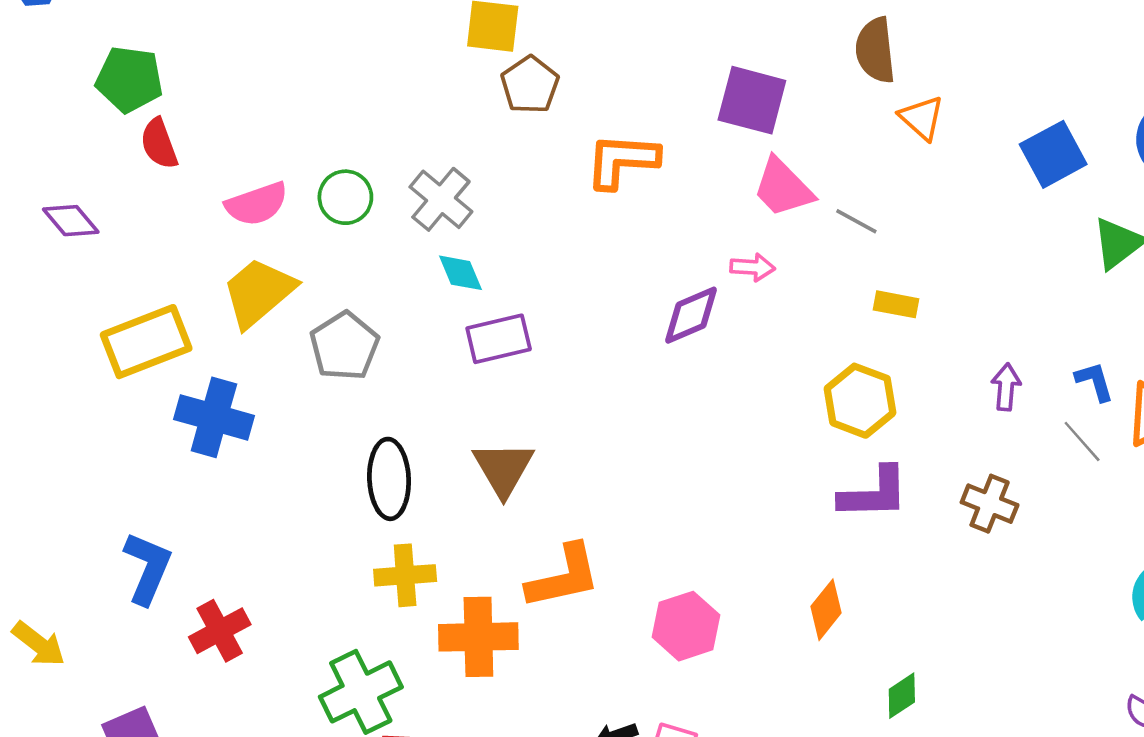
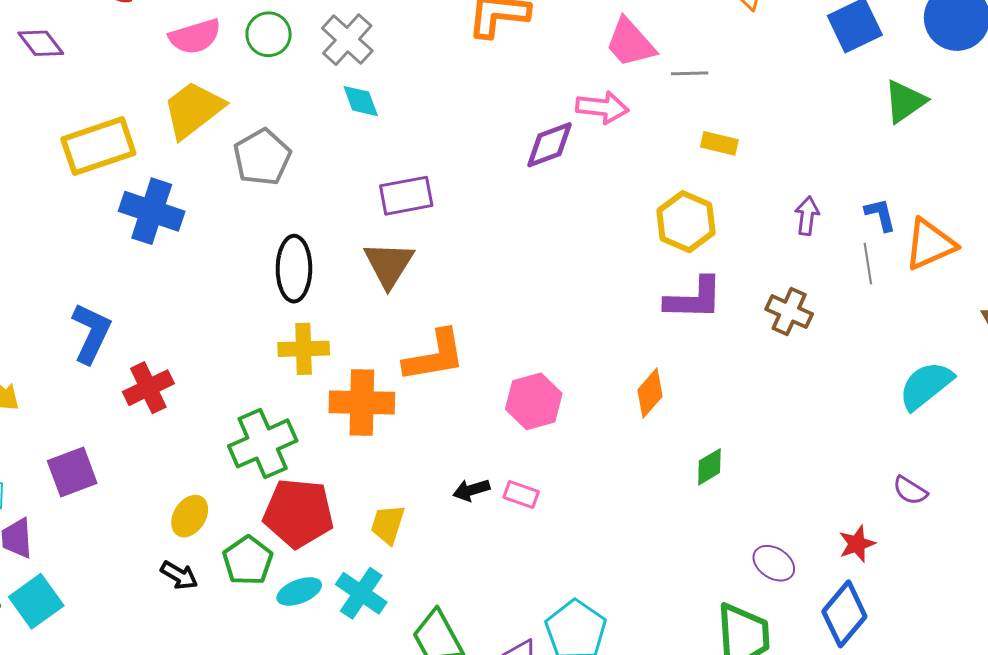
gray line: (856, 221) -> (690, 73), turned -33
pink arrow: (753, 267) -> (602, 107), size x1.4
purple rectangle: (499, 339) -> (406, 196), moved
gray line: (1082, 441) -> (868, 264), turned 30

